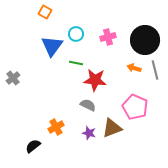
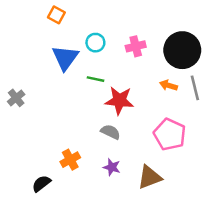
brown triangle: (112, 128) -> (150, 177), moved

